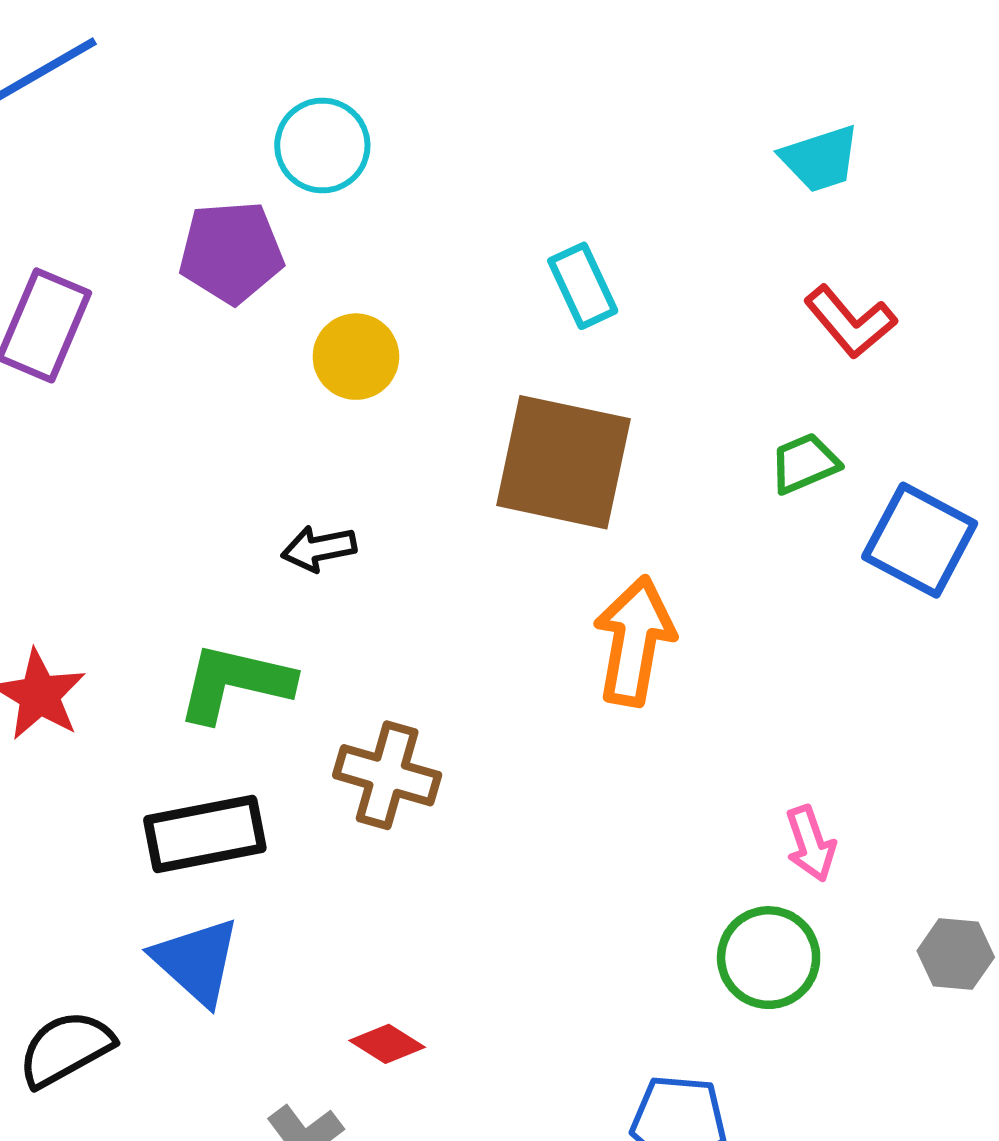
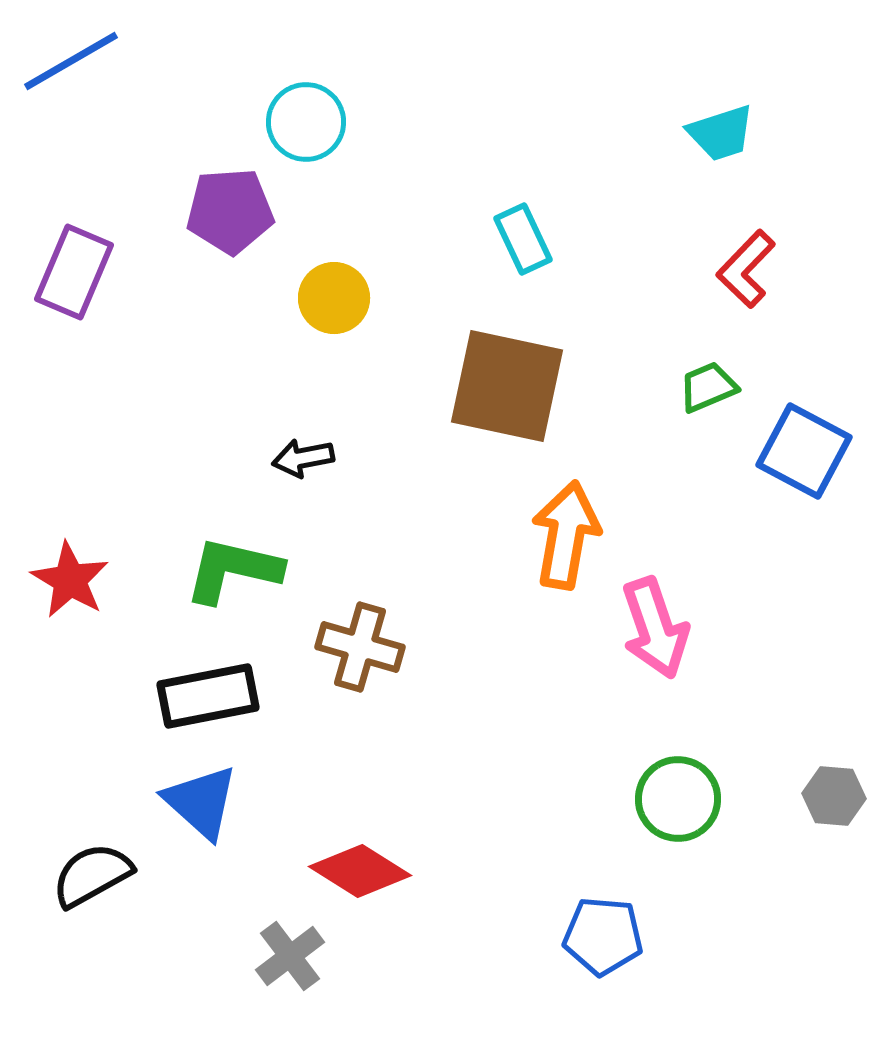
red L-shape: (850, 322) -> (746, 269), turned 84
pink arrow: (811, 844) -> (655, 628), moved, size x1.6
red diamond: (387, 1044) -> (360, 871), size x1.6

